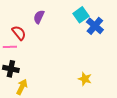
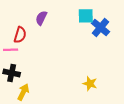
cyan square: (81, 15) -> (86, 16), turned 35
red semicircle: (19, 33) -> (20, 35), turned 56

